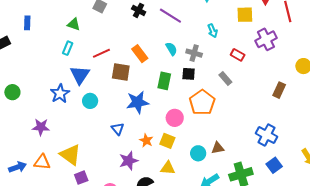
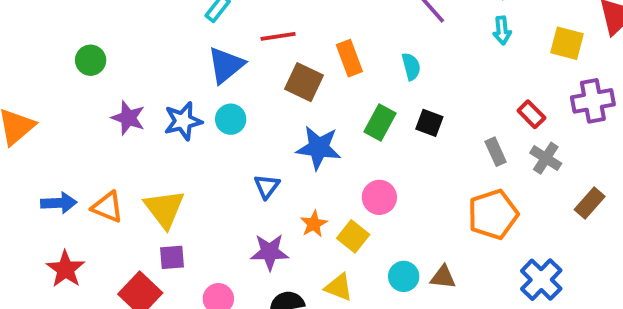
cyan arrow: (213, 31) -> (502, 30), moved
gray cross: (194, 53) -> (546, 158), moved
blue star: (60, 93) -> (183, 121), moved
orange pentagon: (202, 102) -> (493, 214), moved
purple star: (41, 127) -> (128, 118), moved

